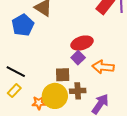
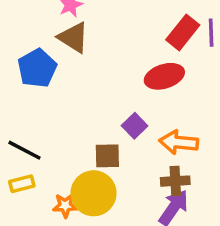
red ellipse: (82, 43) -> (164, 76), moved
yellow rectangle: (14, 91) -> (22, 184), turned 32
brown cross: (78, 91) -> (175, 181), moved

